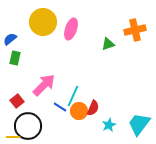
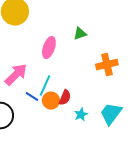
pink ellipse: (71, 29) -> (49, 48), moved
orange cross: (135, 30) -> (107, 65), moved

